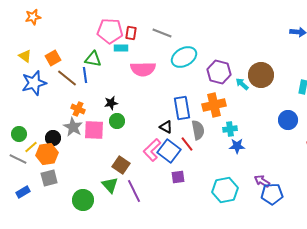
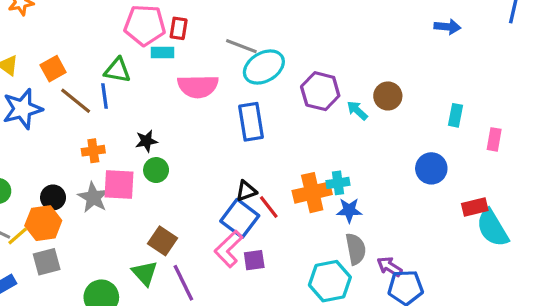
gray line: (162, 33) -> (241, 46), moved
brown circle: (261, 75) -> (388, 96), size x0.7
orange cross: (214, 105) -> (312, 193), moved
blue rectangle: (182, 108) -> (251, 122), moved
orange cross: (78, 109) -> (93, 151), turned -32
gray star: (73, 127) -> (93, 197), moved
black triangle: (166, 127) -> (246, 191), moved, turned -48
gray semicircle: (198, 130) -> (356, 249), moved
yellow line: (31, 147) -> (18, 236), moved
pink L-shape: (152, 150) -> (228, 249), moved

